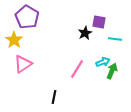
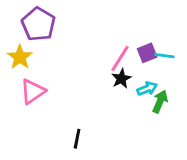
purple square: (99, 22) -> (147, 53), moved, turned -32
black star: (85, 33) -> (121, 79), moved
pink line: (77, 69) -> (120, 59), moved

